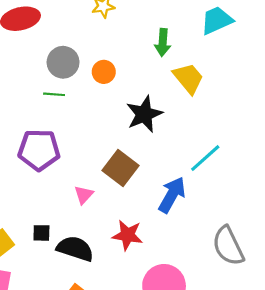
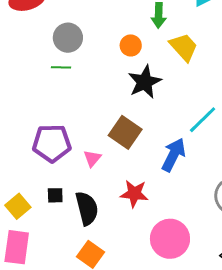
orange circle: (104, 72) -> (131, 45), moved
purple pentagon: (39, 150) -> (52, 143), moved
black semicircle: (75, 249) -> (87, 208), turned 60

